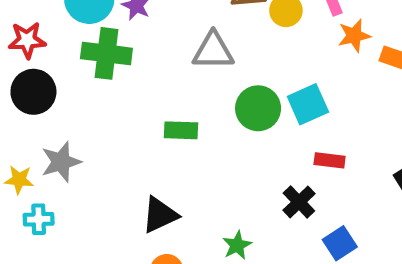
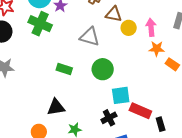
cyan square: (308, 104) -> (121, 95), moved
red rectangle: (330, 160) -> (140, 111), moved, size x1.5
black triangle: (160, 215) -> (56, 107), moved

